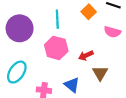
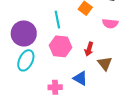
red arrow: (86, 55) -> (89, 49), turned -40
cyan ellipse: (17, 72) -> (26, 60), moved

